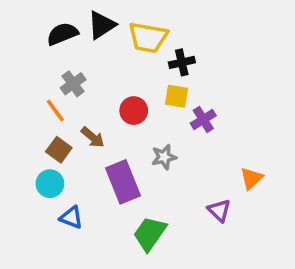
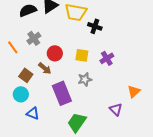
black cross: (182, 62) -> (95, 26), turned 32
yellow square: (176, 96) -> (82, 55), moved
orange line: (55, 111) -> (13, 47), moved
red circle: (134, 111) -> (55, 53), moved

